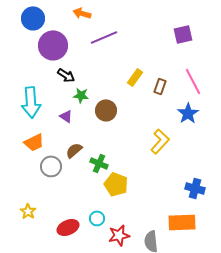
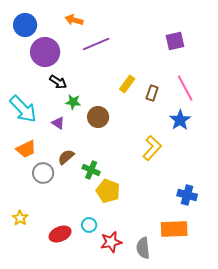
cyan arrow: (31, 102) -> (23, 109), turned -40

